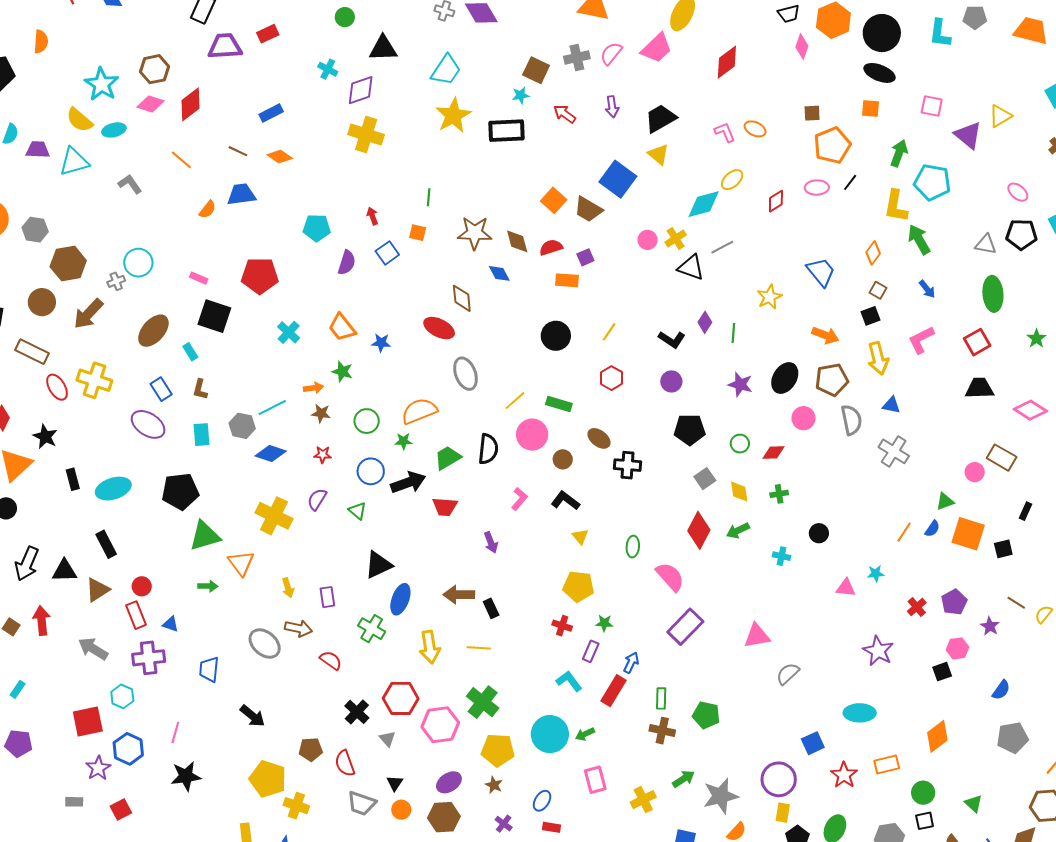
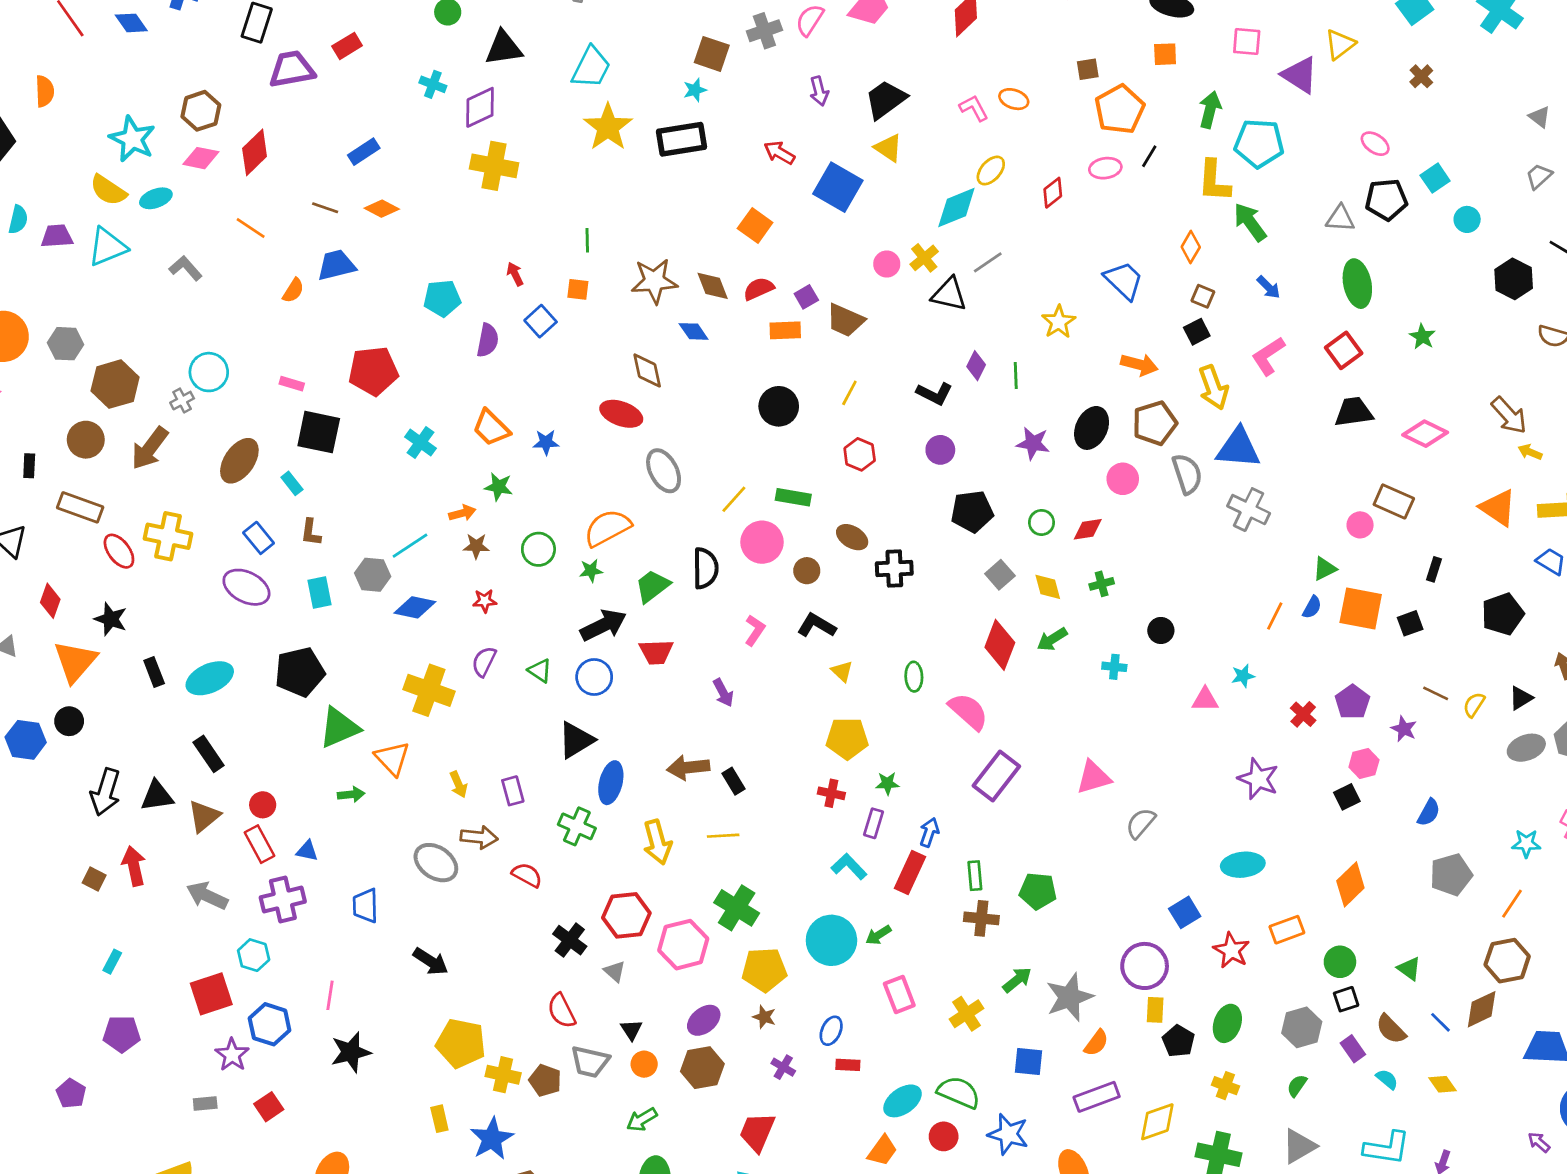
red arrow: (565, 114) -> (779, 153), moved
brown trapezoid: (588, 209) -> (845, 320), moved
blue triangle: (891, 405) -> (1238, 448), size x1.8
blue circle: (371, 471) -> (594, 677), moved
brown pentagon: (311, 749) -> (545, 1080), moved, turned 30

